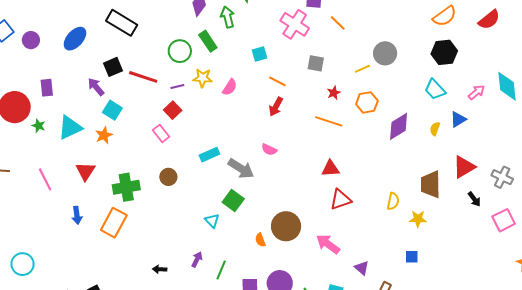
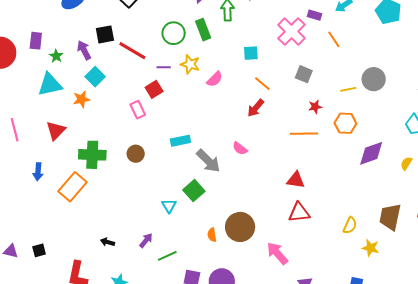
orange line: (329, 121) -> (304, 134), turned -32
green star: (39, 126) -> (56, 56), moved
green line: (221, 270) -> (167, 256), turned 30

